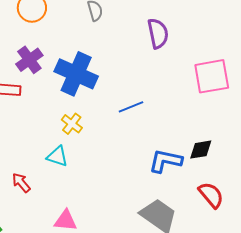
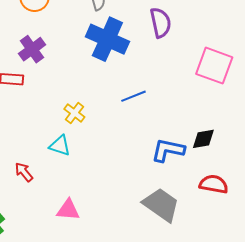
blue cross: (76, 74) -> (107, 39), moved
pink square: (212, 76) -> (214, 66), turned 30
red semicircle: (211, 195) -> (214, 184), turned -40

